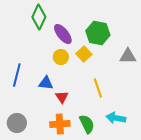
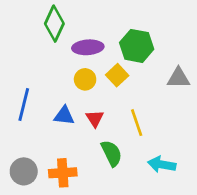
purple ellipse: (63, 34) -> (88, 47), turned -55
red triangle: (62, 97) -> (95, 118), moved
orange cross: (60, 124) -> (63, 173), moved
green semicircle: (87, 124) -> (112, 153), moved

